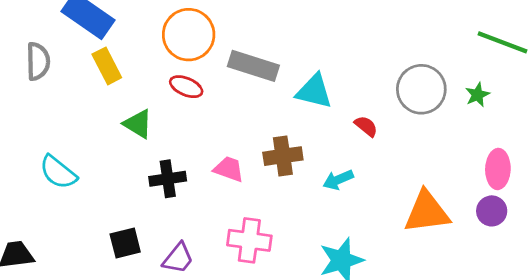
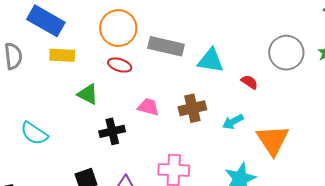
yellow rectangle: (107, 66) -> (62, 55), turned -55
pink trapezoid: (229, 169) -> (148, 107), moved
orange triangle: (427, 212) -> (273, 140), moved, turned -51

